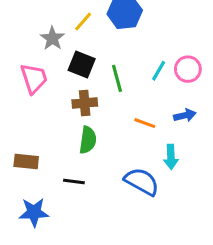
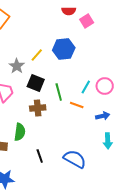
orange line: (145, 123) -> (77, 105), moved
green semicircle: (88, 140) -> (20, 132), moved
cyan arrow: (171, 157) -> (108, 141), moved
black line: (74, 182) -> (40, 156), moved, turned 64

